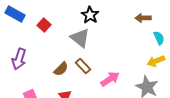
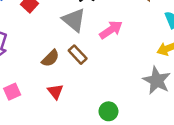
pink arrow: (110, 79) -> (111, 30), moved

